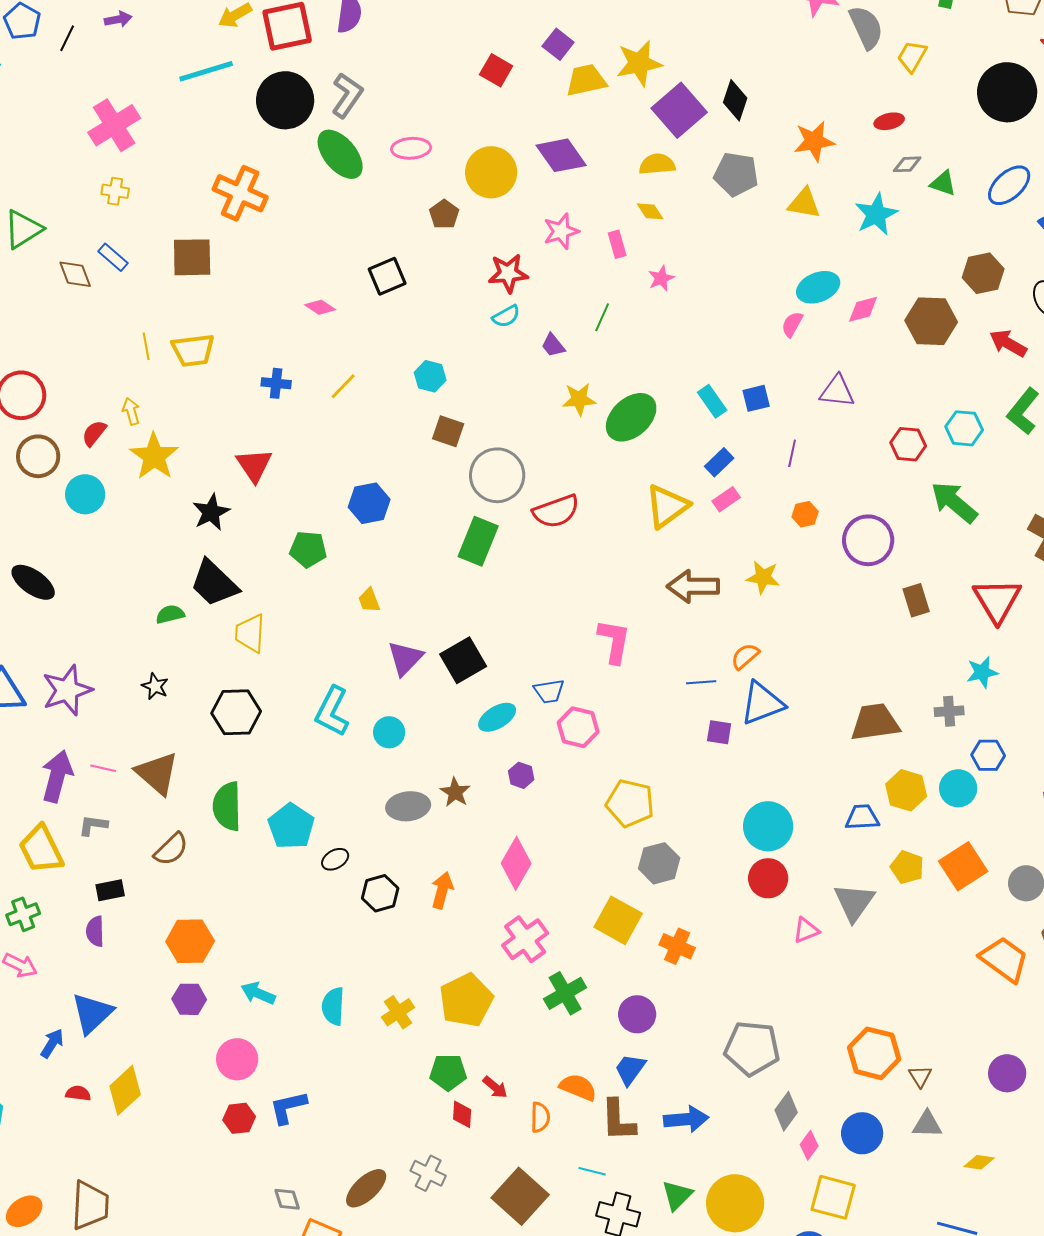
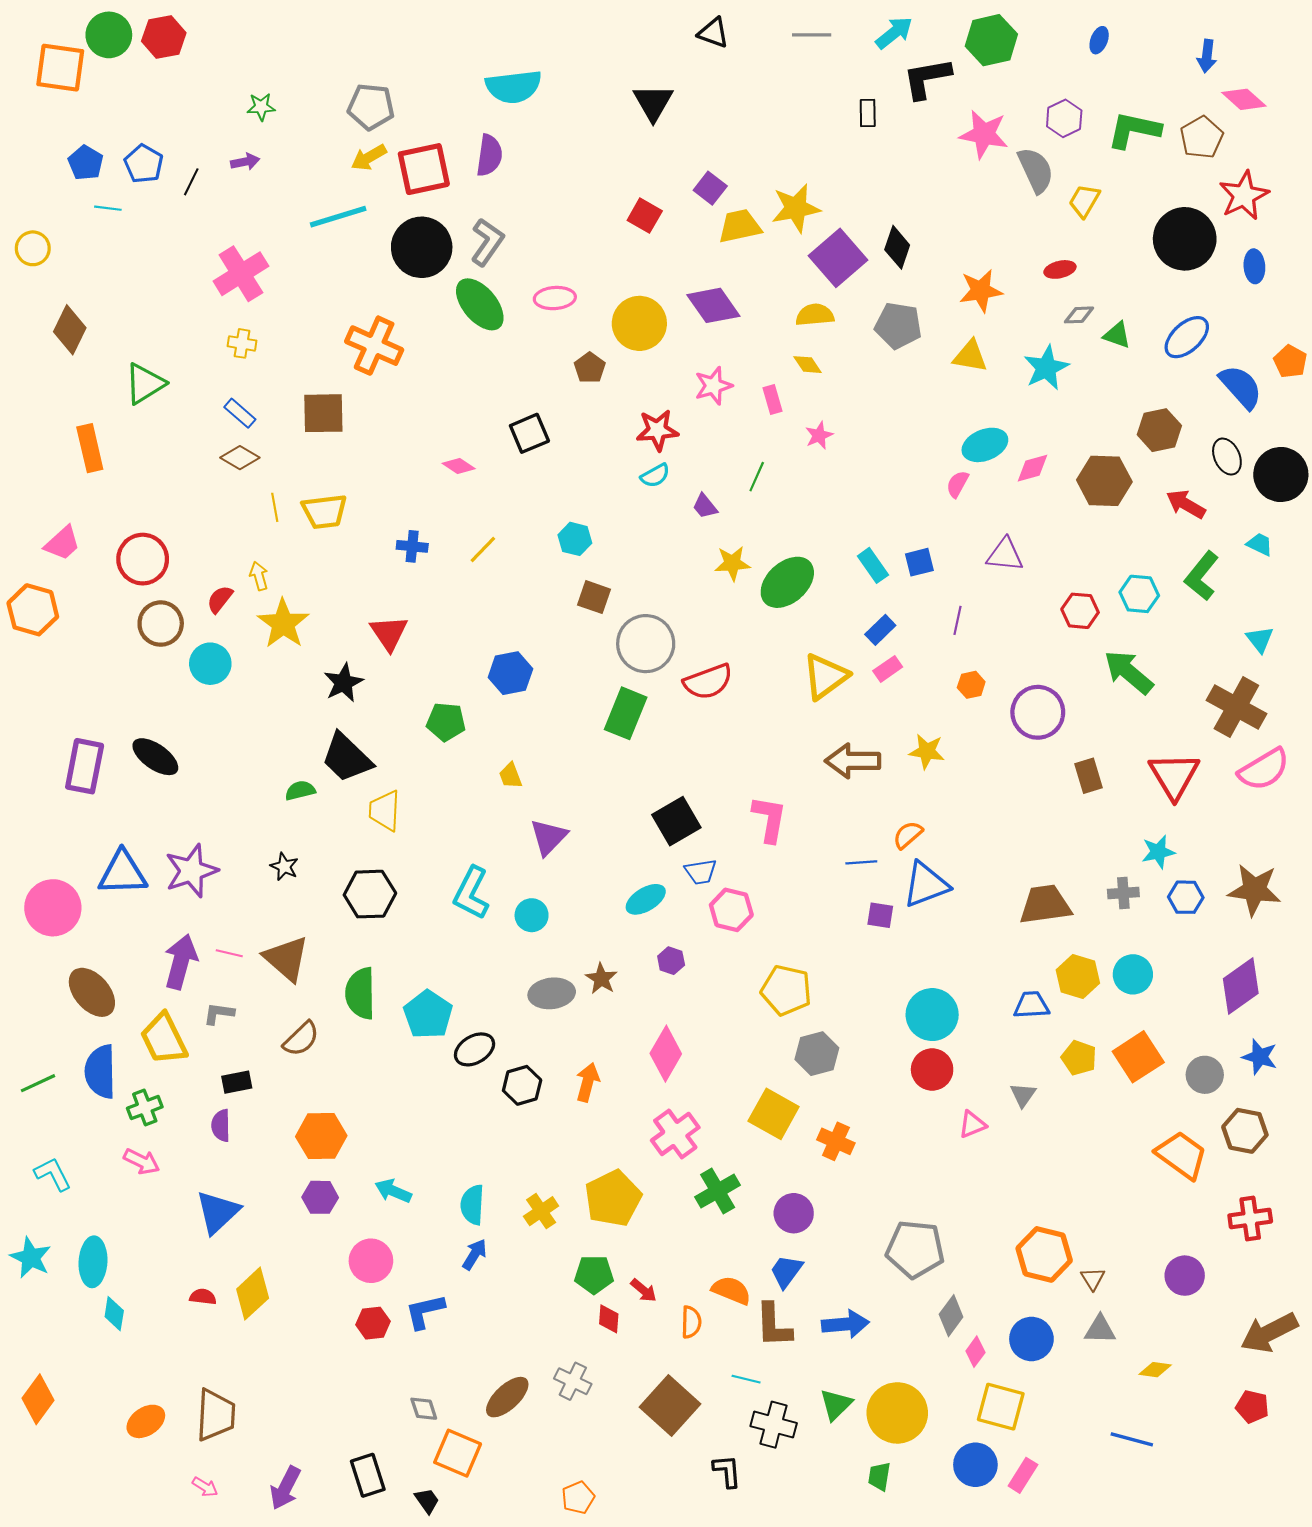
brown diamond: (75, 274) -> (240, 458), moved, turned -39
black square: (463, 660) -> (676, 821), moved
blue hexagon: (988, 755) -> (1186, 897), moved
black ellipse: (335, 859) -> (475, 1049), size x1.4
gray triangle: (854, 902) -> (1023, 1095), size x0.6
blue arrow: (52, 1043) -> (475, 1254), moved

